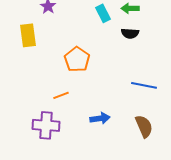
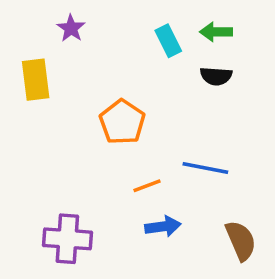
blue line: (144, 85) -> (205, 168), moved
orange line: (61, 95) -> (147, 186), moved

